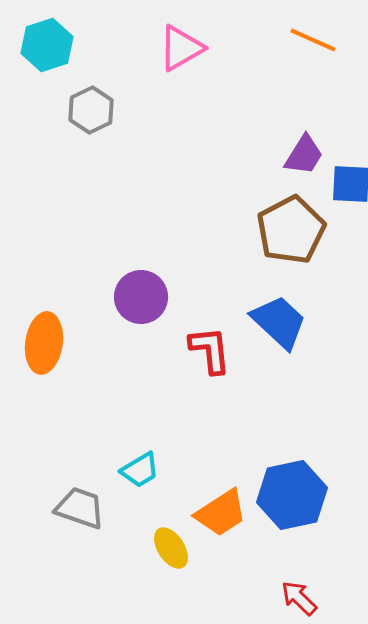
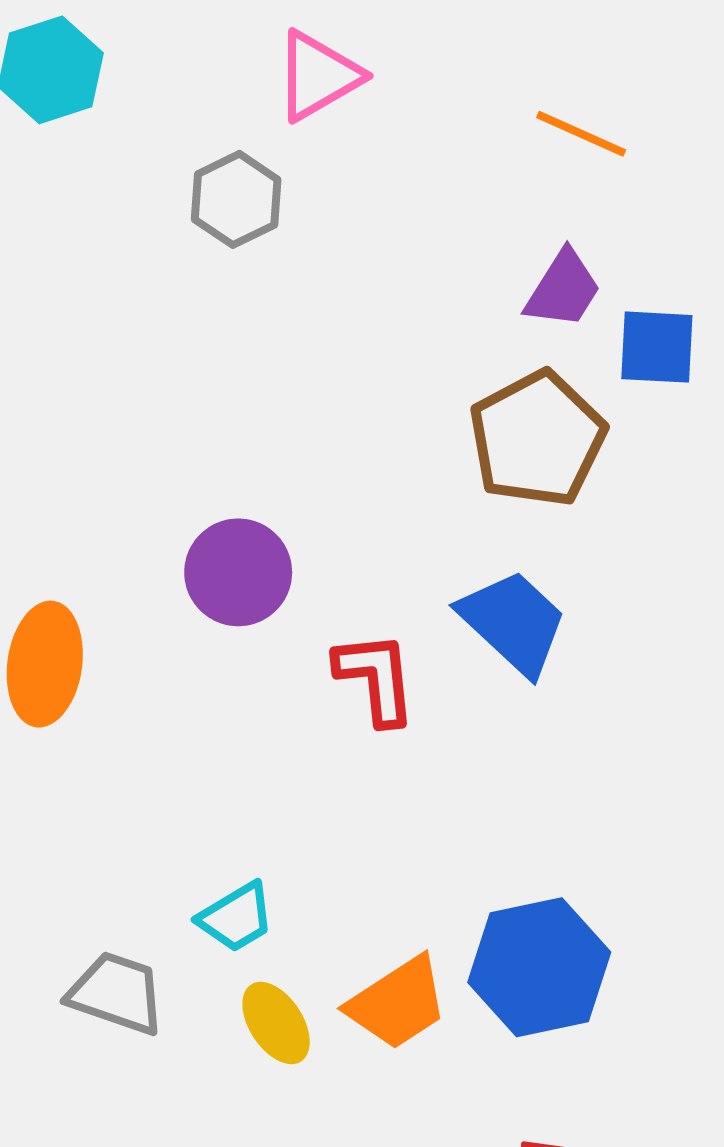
orange line: (313, 40) -> (581, 134), moved
gray hexagon: (91, 110) -> (236, 199), moved
yellow ellipse: (171, 548) -> (276, 1023), moved

